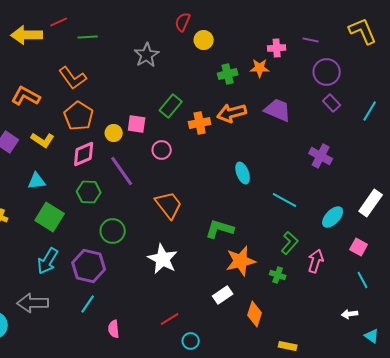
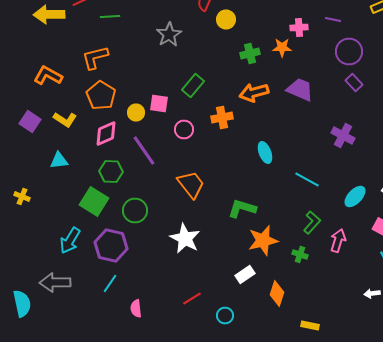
orange L-shape: (73, 78) -> (95, 58), turned 112
orange cross: (200, 123) -> (222, 118), moved
green square: (50, 217) -> (94, 202), moved
cyan circle: (191, 341) -> (225, 316), moved

